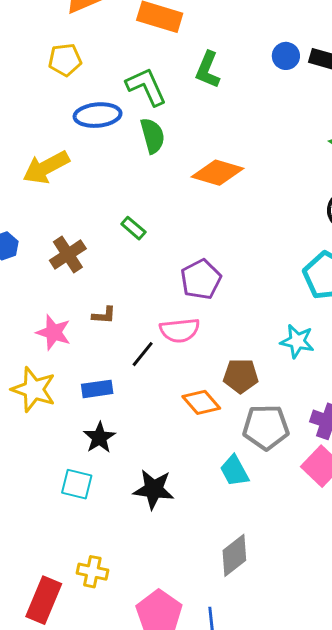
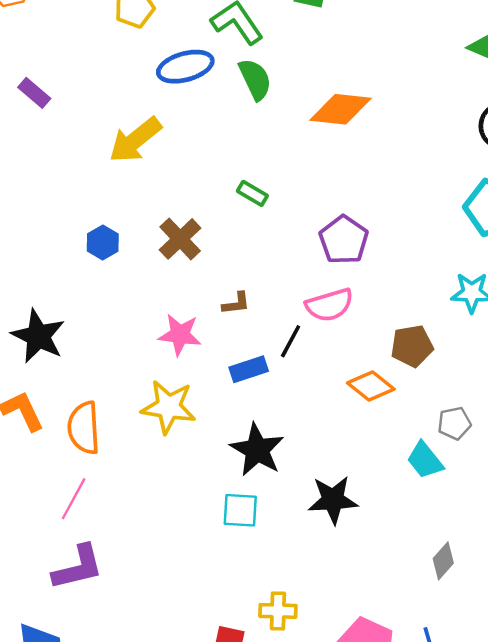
blue rectangle: (97, 389) -> (249, 369), moved
gray pentagon: (266, 427) -> (454, 423), moved, size x0.6
black star: (99, 438) -> (257, 450), size x1.4
gray diamond: (234, 555) -> (443, 561), size x0.7

